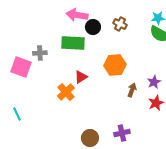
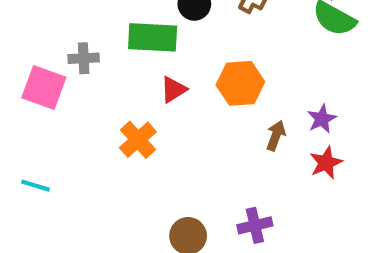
red triangle: (81, 77) -> (173, 90), moved
cyan line: (17, 114) -> (36, 186), turned -48

